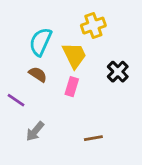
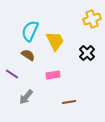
yellow cross: (93, 26) -> (92, 19), moved
pink rectangle: (72, 87) -> (53, 75), moved, turned 64

